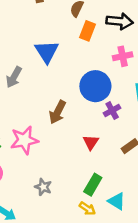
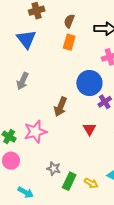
orange rectangle: (88, 31) -> (69, 42), moved
blue triangle: (47, 52) -> (26, 39), moved
green rectangle: (93, 185) -> (69, 181), moved

